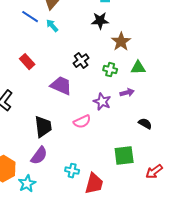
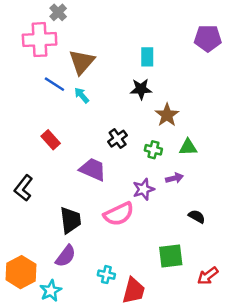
purple star: (102, 102) -> (143, 189), turned 30
pink semicircle: (82, 122) -> (119, 214), size x1.4

